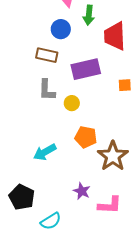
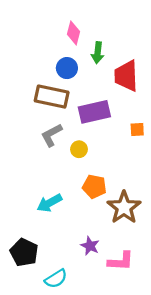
brown rectangle: (47, 55) -> (52, 97), size x1.4
gray L-shape: (47, 90) -> (52, 135), turned 60

